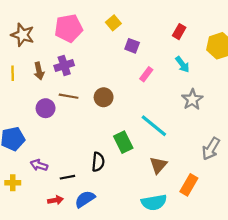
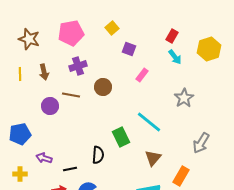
cyan arrow: (182, 64) -> (175, 57), moved
purple cross: (64, 65) -> (78, 66), moved
brown circle: (104, 97) -> (103, 87), moved

